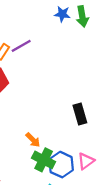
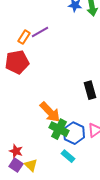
orange arrow: (33, 140) -> (50, 112), size x1.6

